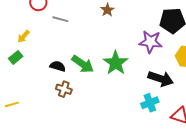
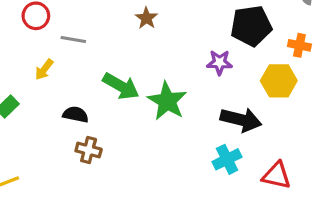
yellow arrow: (24, 36) -> (44, 69), moved
purple star: (151, 42) -> (219, 62), size x0.7
green arrow: (83, 64) -> (121, 86), moved

